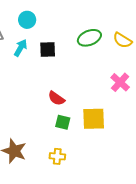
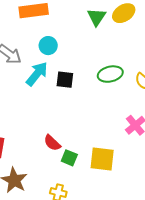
cyan arrow: (21, 48) -> (37, 74), size x1.4
red semicircle: (56, 98) -> (52, 143), moved

